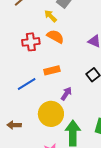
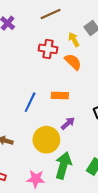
red cross: (31, 42) -> (48, 49), moved
blue line: (27, 84) -> (30, 102), turned -48

